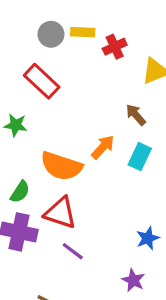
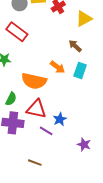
orange arrow: (103, 147) -> (57, 67), turned 91
blue star: (148, 238) -> (60, 119), moved

